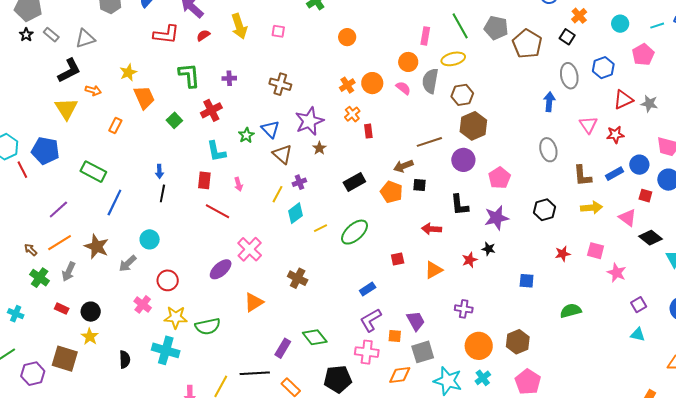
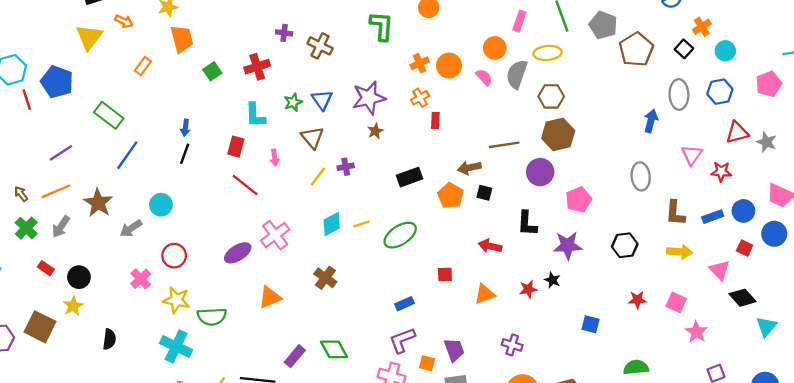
cyan circle: (620, 24) -> (725, 51), moved
green L-shape: (189, 75) -> (382, 26), moved
brown cross: (280, 84) -> (320, 46), moved
brown triangle: (282, 154) -> (312, 138), moved
cyan diamond: (295, 213) -> (332, 224), moved
cyan cross: (166, 350) -> (176, 346), moved

